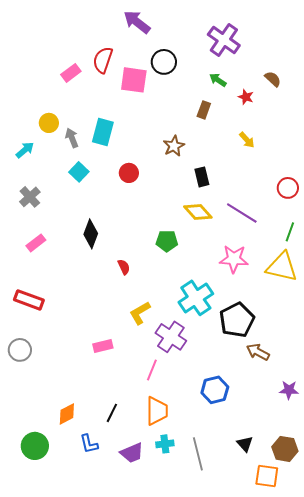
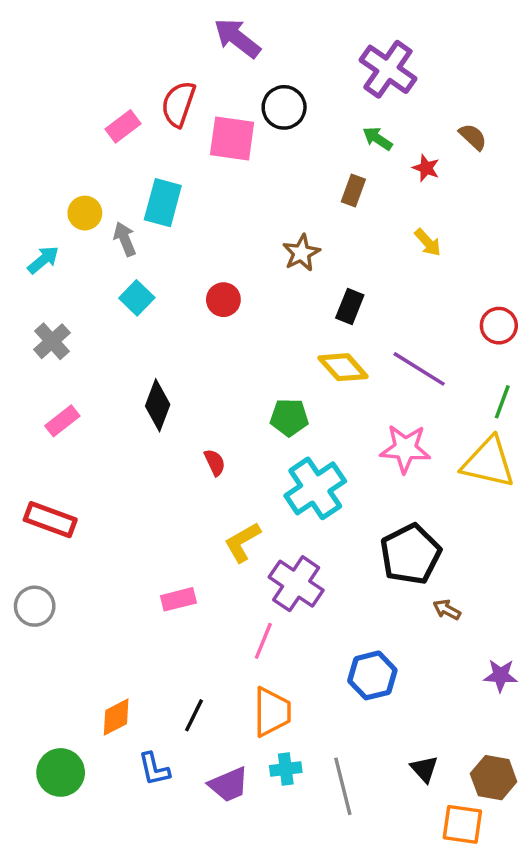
cyan rectangle: (103, 132) -> (163, 203), moved
black rectangle: (202, 177) -> (350, 307), turned 36
cyan cross: (196, 298) -> (315, 488), moved
brown arrow: (258, 352) -> (447, 610), size x0.7

